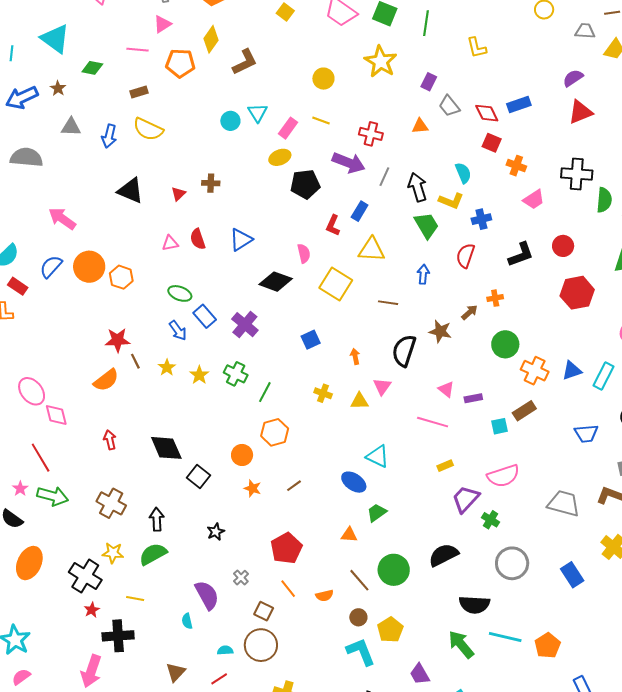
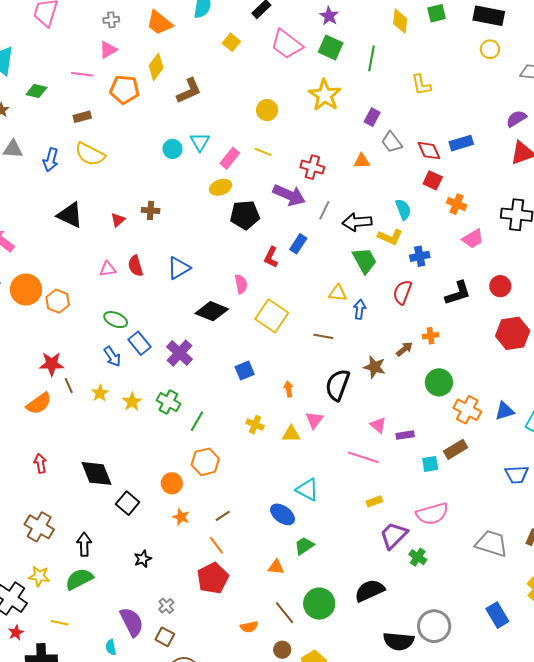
black arrow: (417, 187) -> (357, 222), turned -80
yellow triangle: (372, 250) -> (338, 293), moved, size x0.7
gray circle: (512, 563) -> (434, 626), moved
orange line: (288, 589) -> (216, 545), moved
brown square: (264, 611) -> (165, 637), moved

